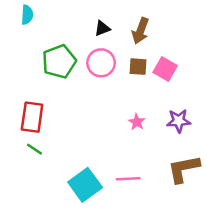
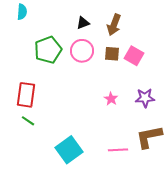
pink line: (128, 179) -> (118, 150), moved

